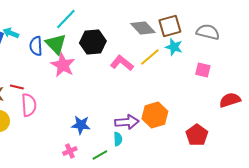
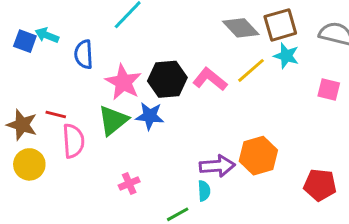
black hexagon: (93, 42) -> (167, 79), moved
green triangle: (56, 44) -> (113, 120), moved, turned 35
blue star: (81, 125) -> (150, 116), moved
red pentagon: (197, 135) -> (320, 185), turned -30
pink cross: (70, 151) -> (129, 183), moved

